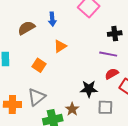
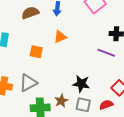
orange square: (39, 65) -> (36, 52), turned -32
red semicircle: (112, 74) -> (106, 105), moved
gray square: (105, 107) -> (83, 105), moved

